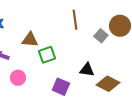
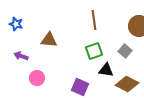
gray square: (101, 36) -> (125, 51), moved
green square: (47, 55) -> (94, 51), moved

